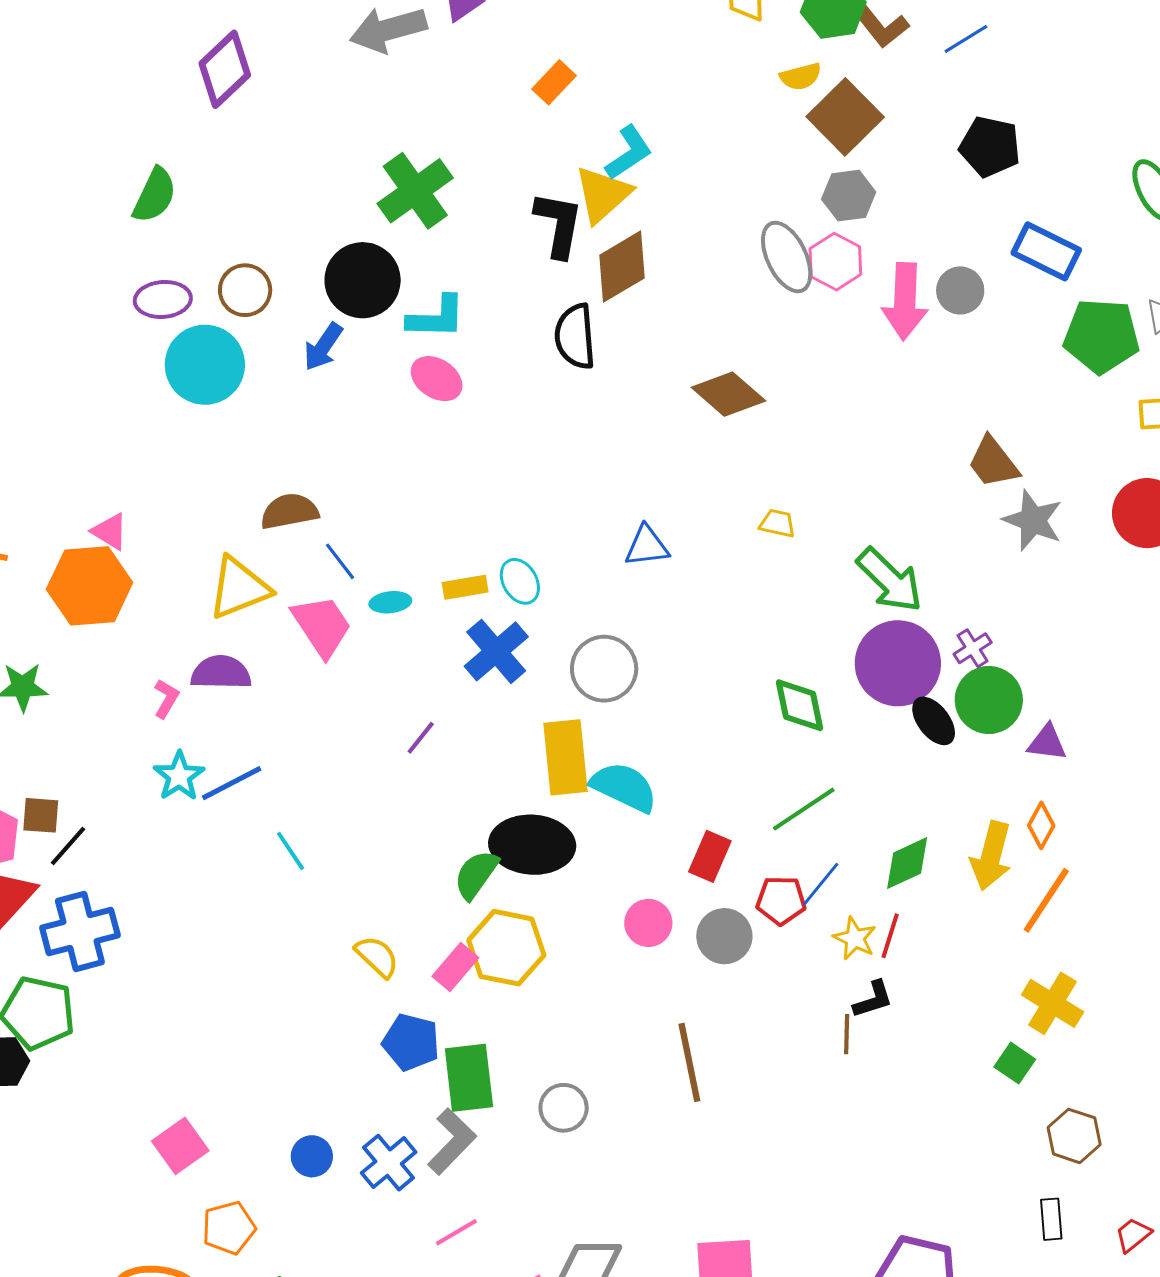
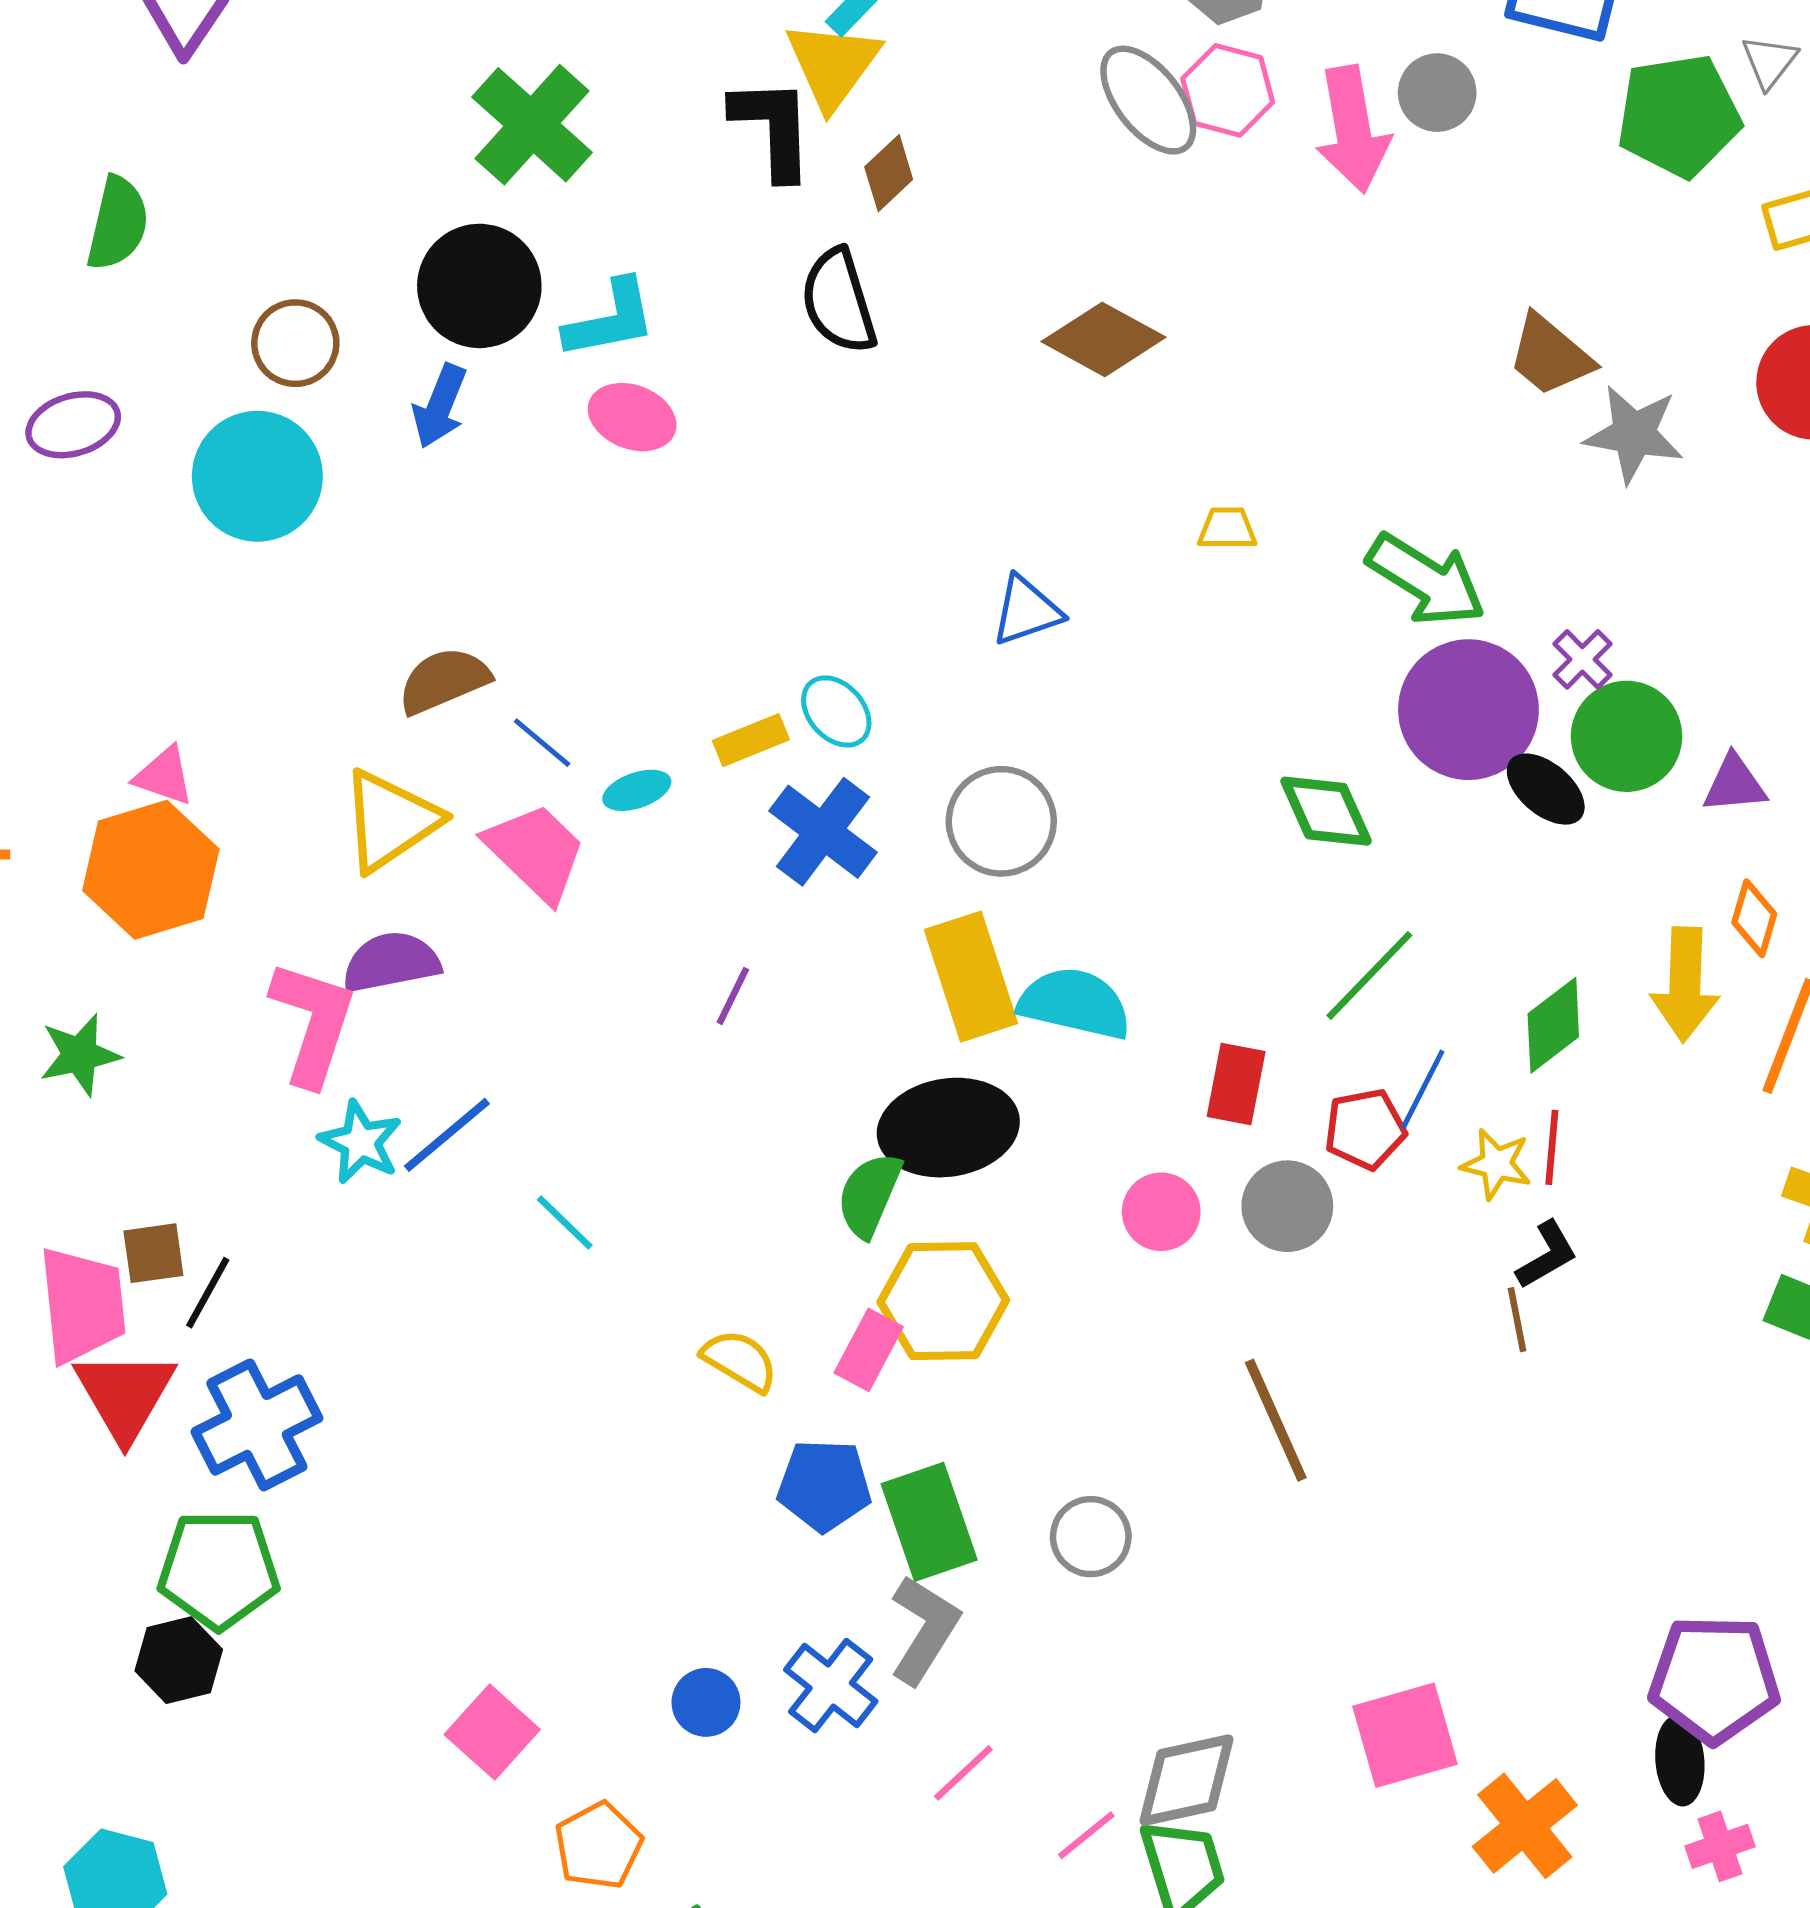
brown diamond: (622, 267) -> (889, 173), size x0.6
purple ellipse: (163, 299) -> (73, 425), moved
pink L-shape: (166, 699) -> (313, 1023), size x2.0

